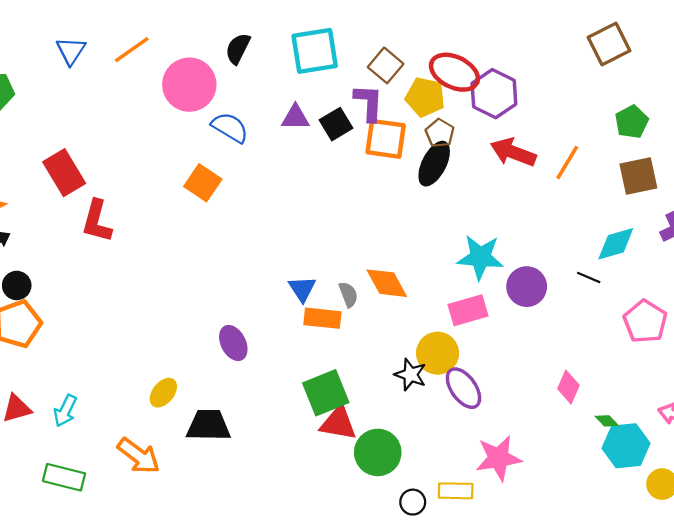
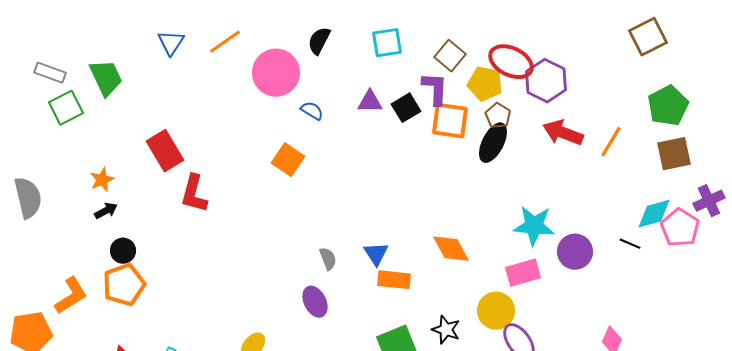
cyan square: (315, 51) -> (387, 43), size x0.7
green pentagon: (632, 122) -> (668, 106), size x1.4
blue semicircle: (230, 127) -> (312, 111), size x0.7
gray semicircle: (348, 294) -> (328, 259), moved
pink pentagon: (645, 322) -> (680, 228), moved
black star: (410, 375) -> (446, 330), moved

